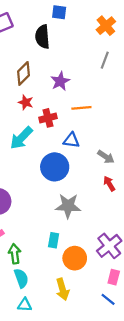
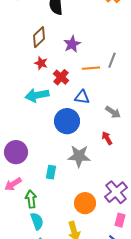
gray line: (105, 60) -> (112, 60), moved
red cross: (48, 118) -> (61, 77), turned -35
cyan arrow: (21, 138) -> (37, 95), turned 35
red arrow: (109, 184) -> (107, 138), moved
cyan rectangle: (54, 240) -> (51, 172), moved

